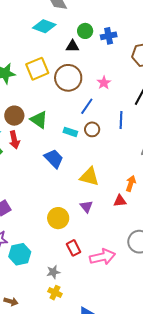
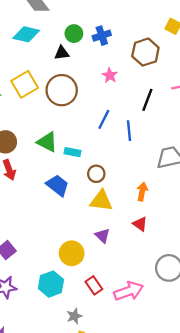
pink star: (104, 83) -> (110, 75), moved
blue line: (87, 106) -> (104, 119), moved
green triangle: (39, 120) -> (47, 142), moved
brown circle: (92, 129) -> (96, 174), moved
orange arrow: (131, 183) -> (142, 192), moved
red triangle: (120, 201) -> (140, 224), turned 48
cyan hexagon: (20, 254) -> (51, 284), moved

